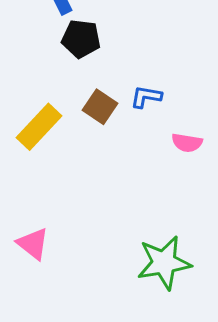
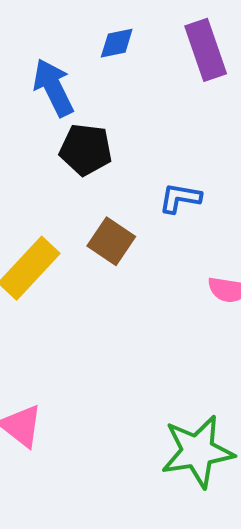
blue L-shape: (146, 97) -> (180, 198), moved

